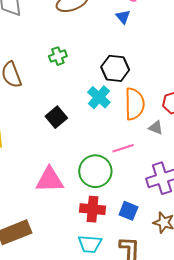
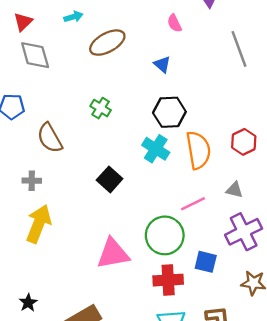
blue triangle: (123, 17) -> (162, 64), moved
green cross: (58, 56) -> (101, 108), turned -30
gray triangle: (156, 128) -> (234, 190), moved
blue square: (128, 211) -> (206, 262), moved

